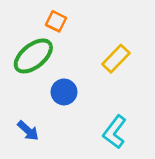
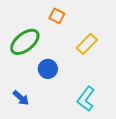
orange square: (56, 21) -> (57, 16), moved

